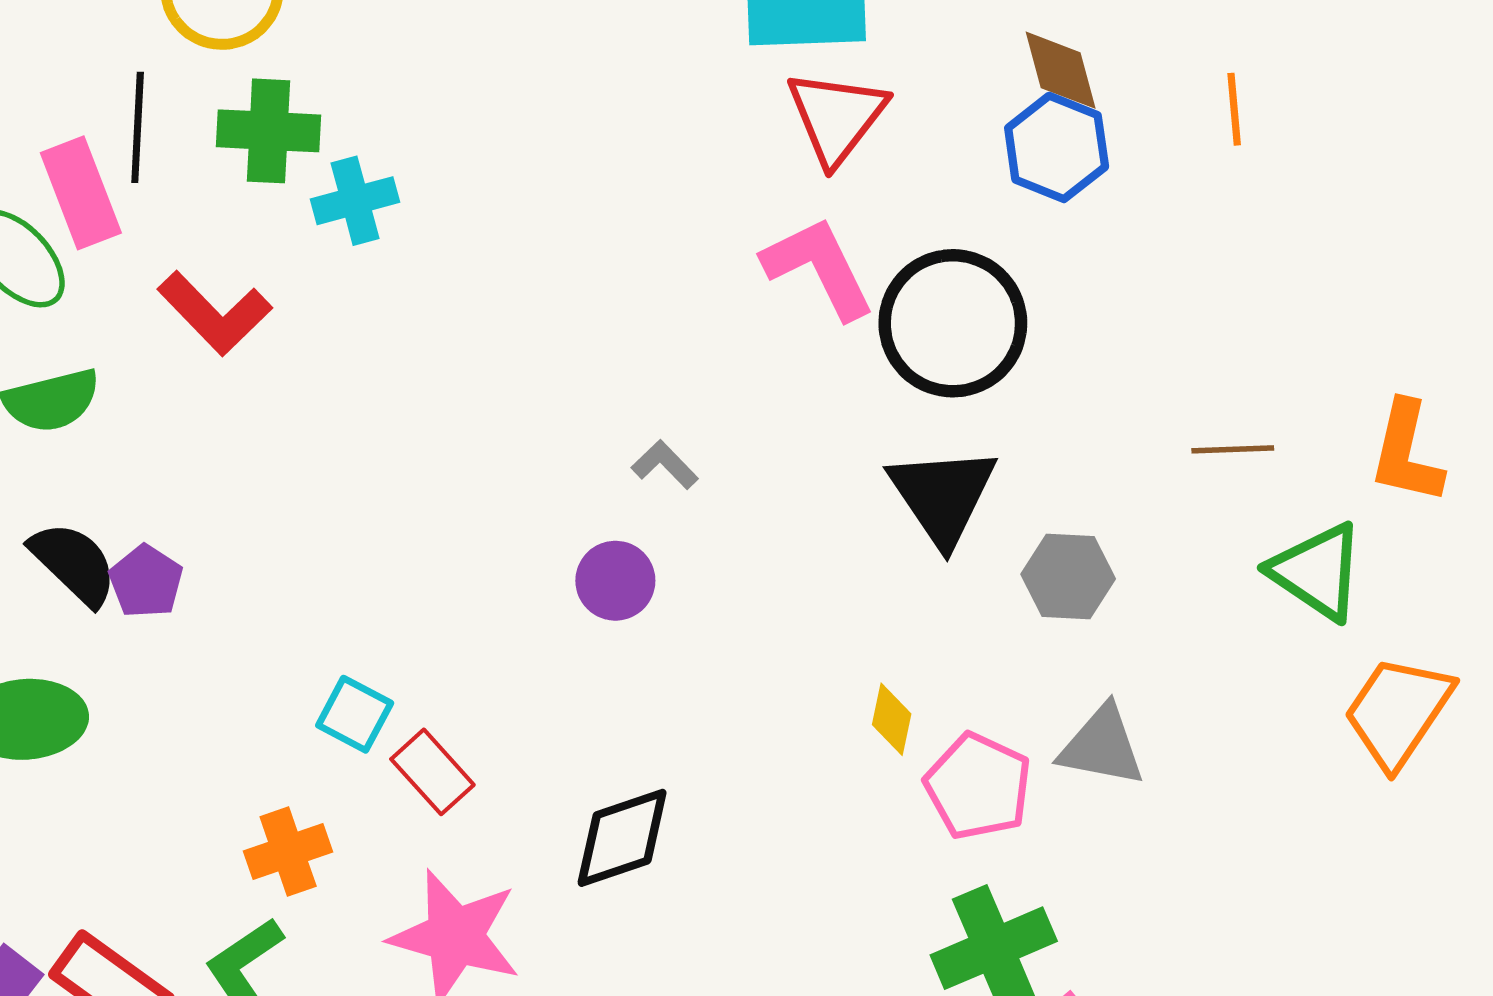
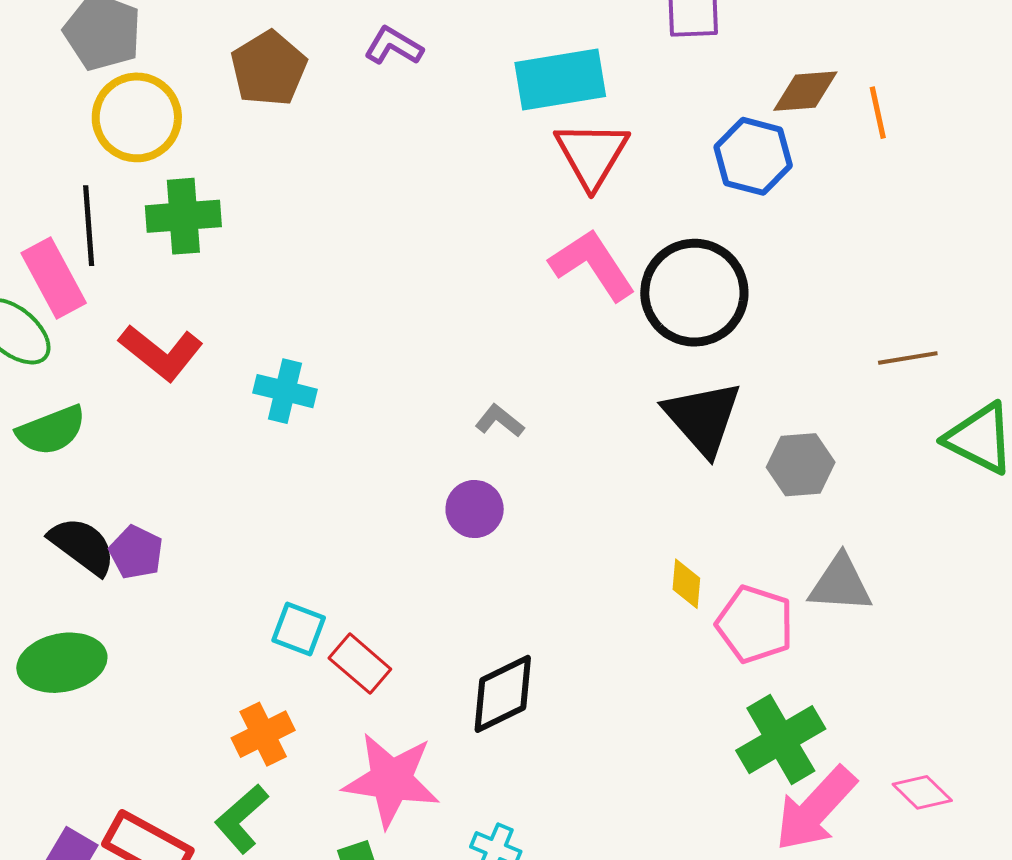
brown diamond: (1061, 70) -> (805, 91), moved, turned -72
cyan cross: (355, 201) -> (285, 391), moved, turned 36

